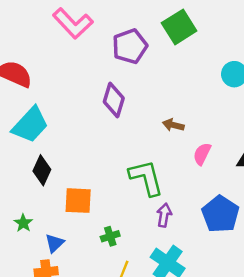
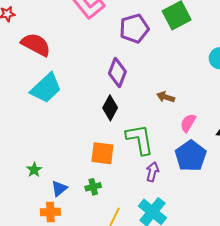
black diamond: (42, 170) -> (110, 108), moved
orange square: (78, 201) -> (102, 153), moved
blue pentagon: (220, 214) -> (191, 156), moved
green cross: (110, 236) -> (93, 187), moved

